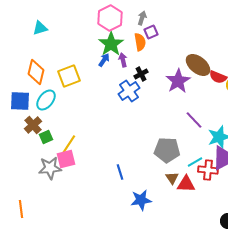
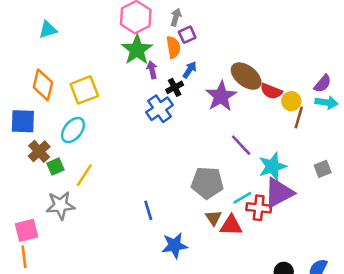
blue arrow: (104, 60) -> (190, 70), moved
cyan ellipse: (46, 100) -> (73, 130), moved
pink square: (66, 159) -> (27, 230), moved

